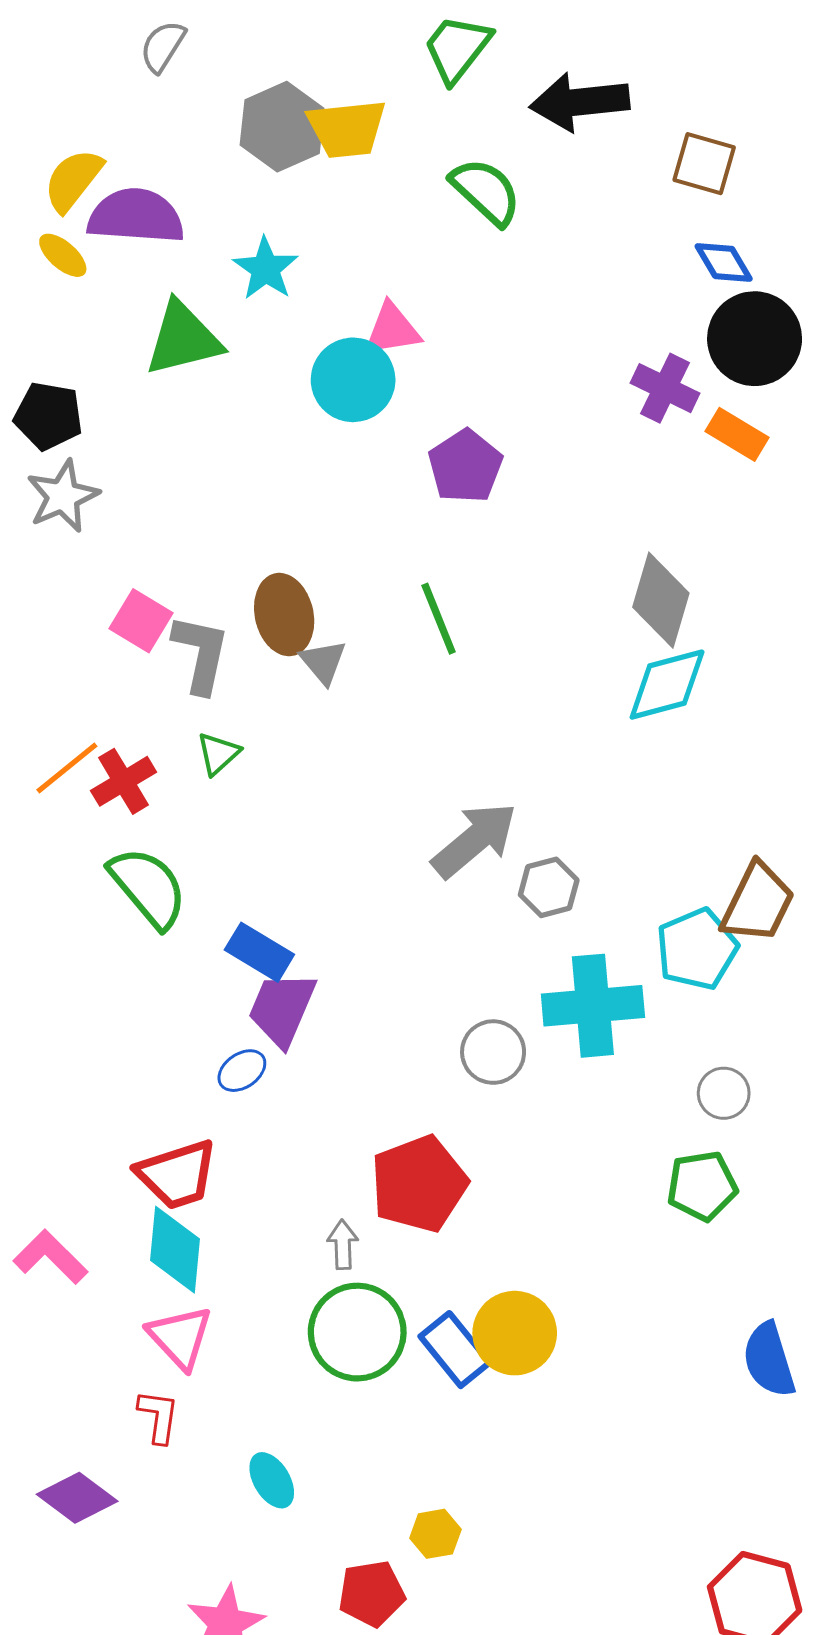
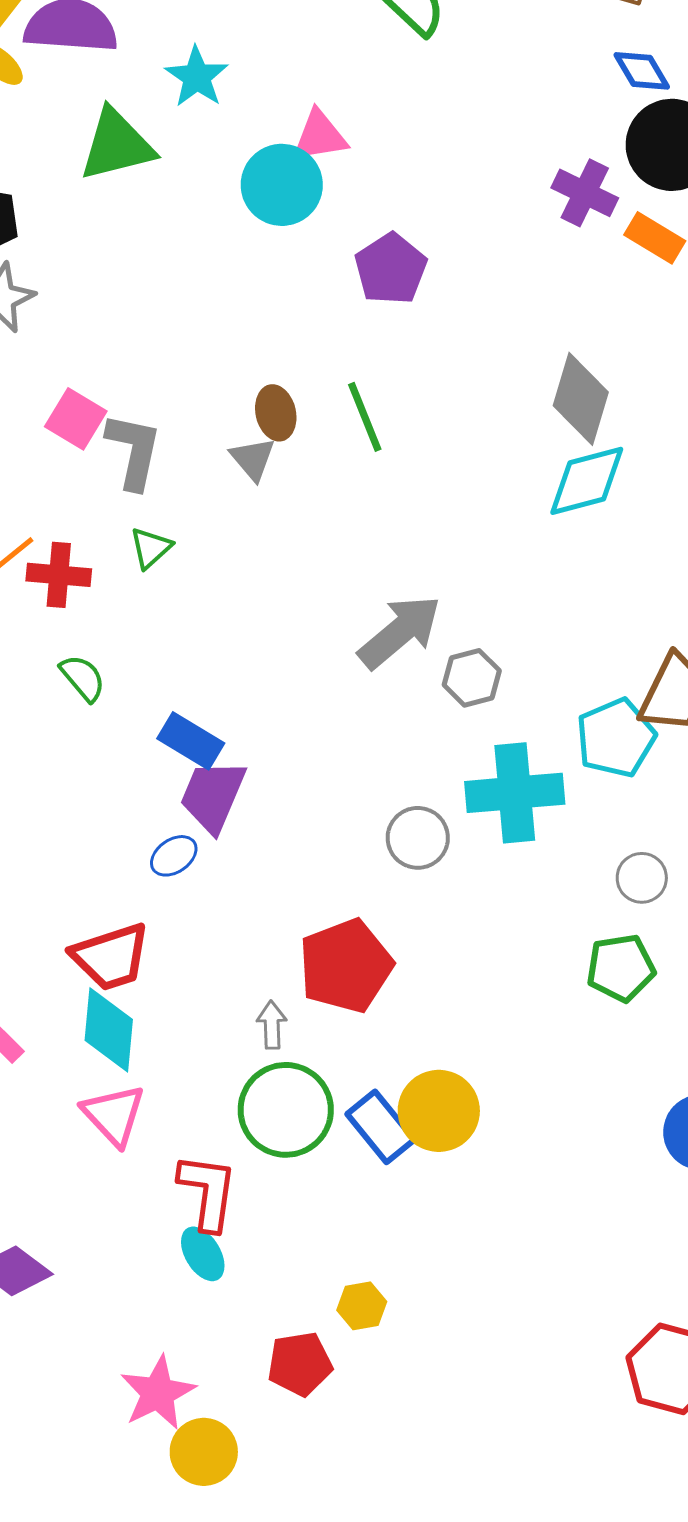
brown ellipse: (284, 615) -> (276, 413), moved, size x0.7
red cross: (124, 781) -> (59, 575), turned 36
green semicircle: (148, 887) -> (83, 678), size x0.6
red L-shape: (159, 1416) -> (208, 1192), moved, size x1.5

